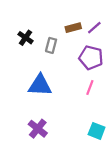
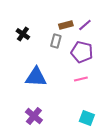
gray rectangle: (51, 45) -> (56, 41), moved
pink line: (90, 88) -> (81, 79), turned 56

